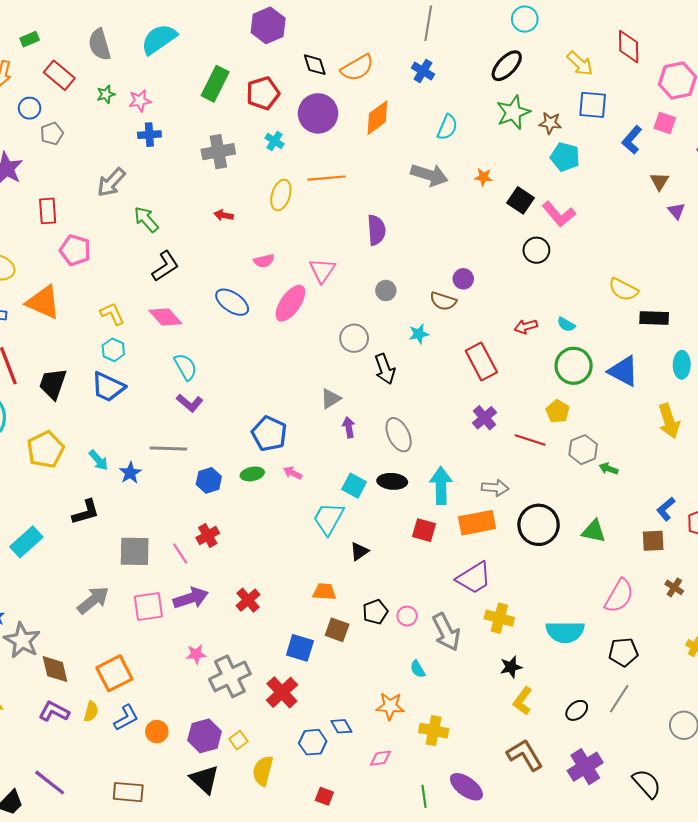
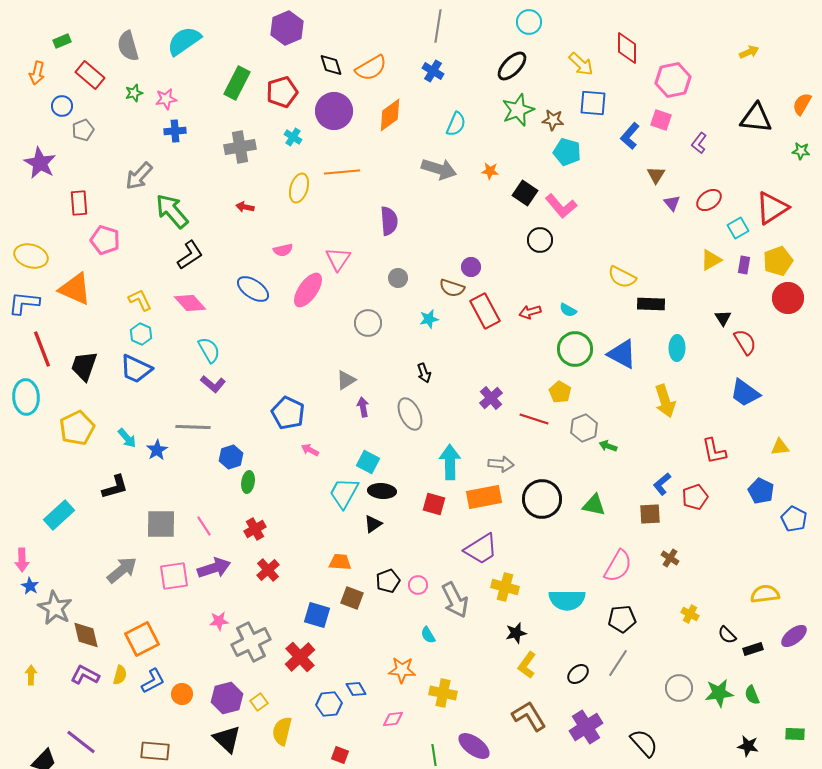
green arrow: (146, 219) -> (172, 211), size x1.4
red rectangle: (481, 362) -> (485, 311), moved
black arrow: (385, 369) -> (424, 373), moved, size x0.7
green ellipse: (252, 474) -> (248, 482), moved, turned -70
black ellipse: (392, 481) -> (382, 491), moved
red cross: (208, 535) -> (255, 529), moved

